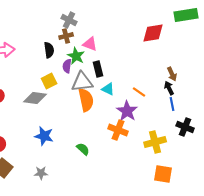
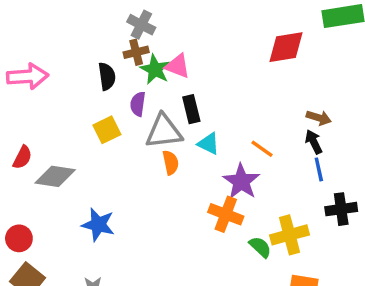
green star: (76, 56) -> (155, 69), moved
brown arrow: (172, 74) -> (319, 118), turned -48
gray diamond: (35, 98) -> (55, 176), moved
orange semicircle: (86, 100) -> (171, 163), size x0.6
black cross: (185, 127) -> (341, 209), turned -30
green semicircle: (83, 149) -> (260, 247), moved

